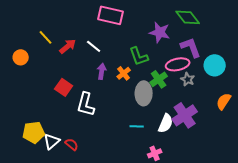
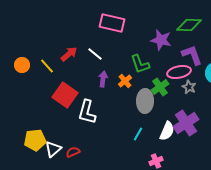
green diamond: (188, 17) -> (189, 25), turned -50
yellow line: (46, 37) -> (47, 66), moved
red square: (64, 87) -> (65, 95), size x1.4
cyan line: (137, 126) -> (138, 134), turned -64
red semicircle: (72, 144) -> (73, 152), turned -64

